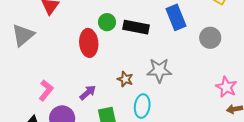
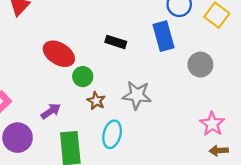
green circle: (107, 22) -> (83, 77), moved
black rectangle: (136, 27) -> (116, 42), size x0.7
red ellipse: (89, 43) -> (59, 54), turned -60

